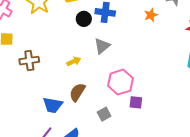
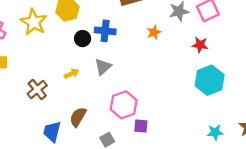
brown cross: (29, 61) -> (37, 89), moved, turned -30
yellow arrow: (74, 61) -> (72, 74), moved
blue trapezoid: (53, 105) -> (52, 132), turned 95

